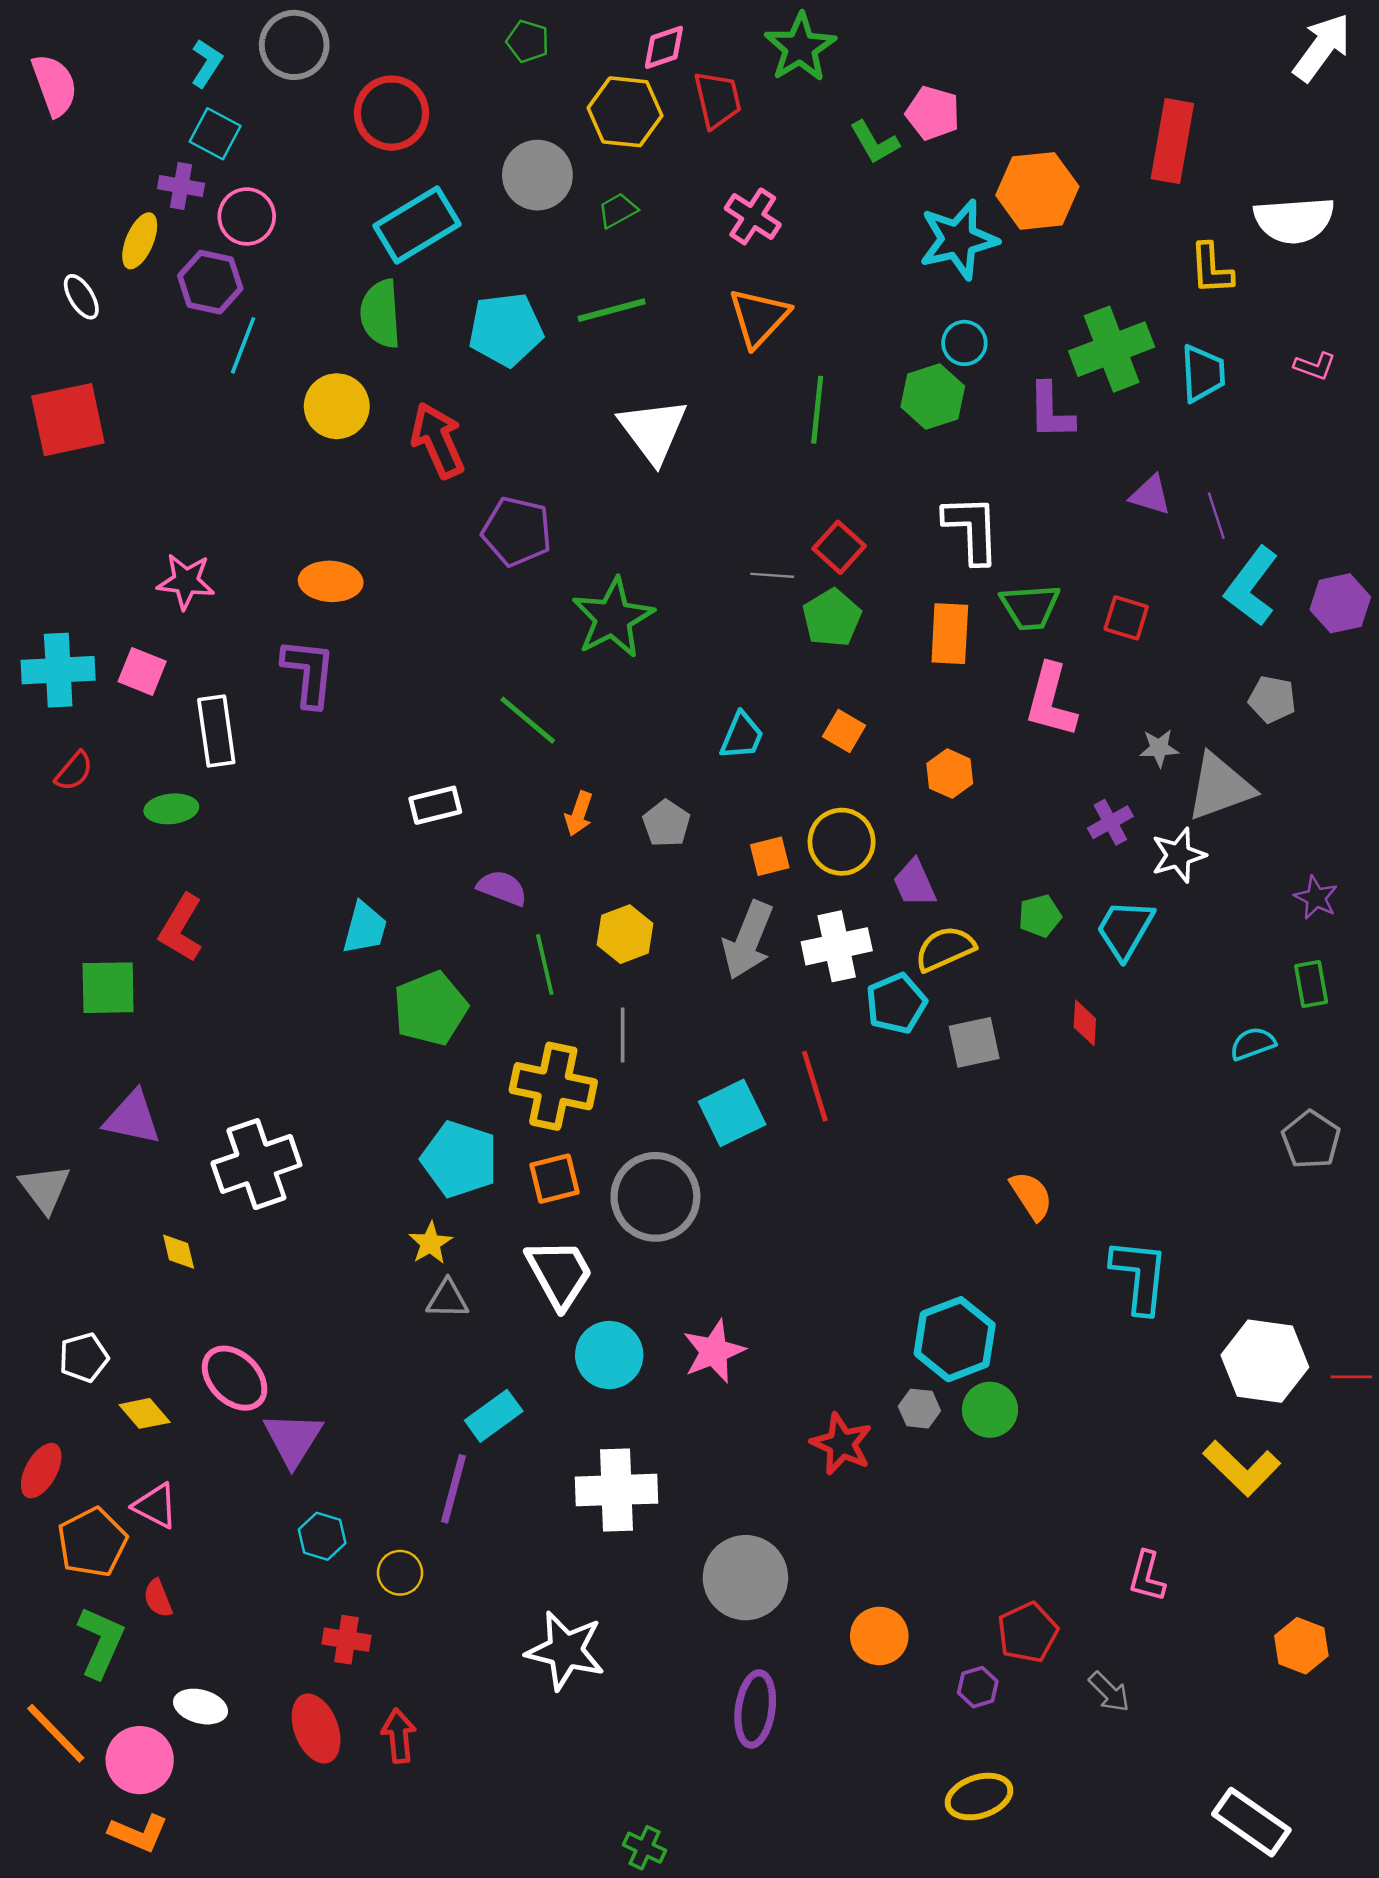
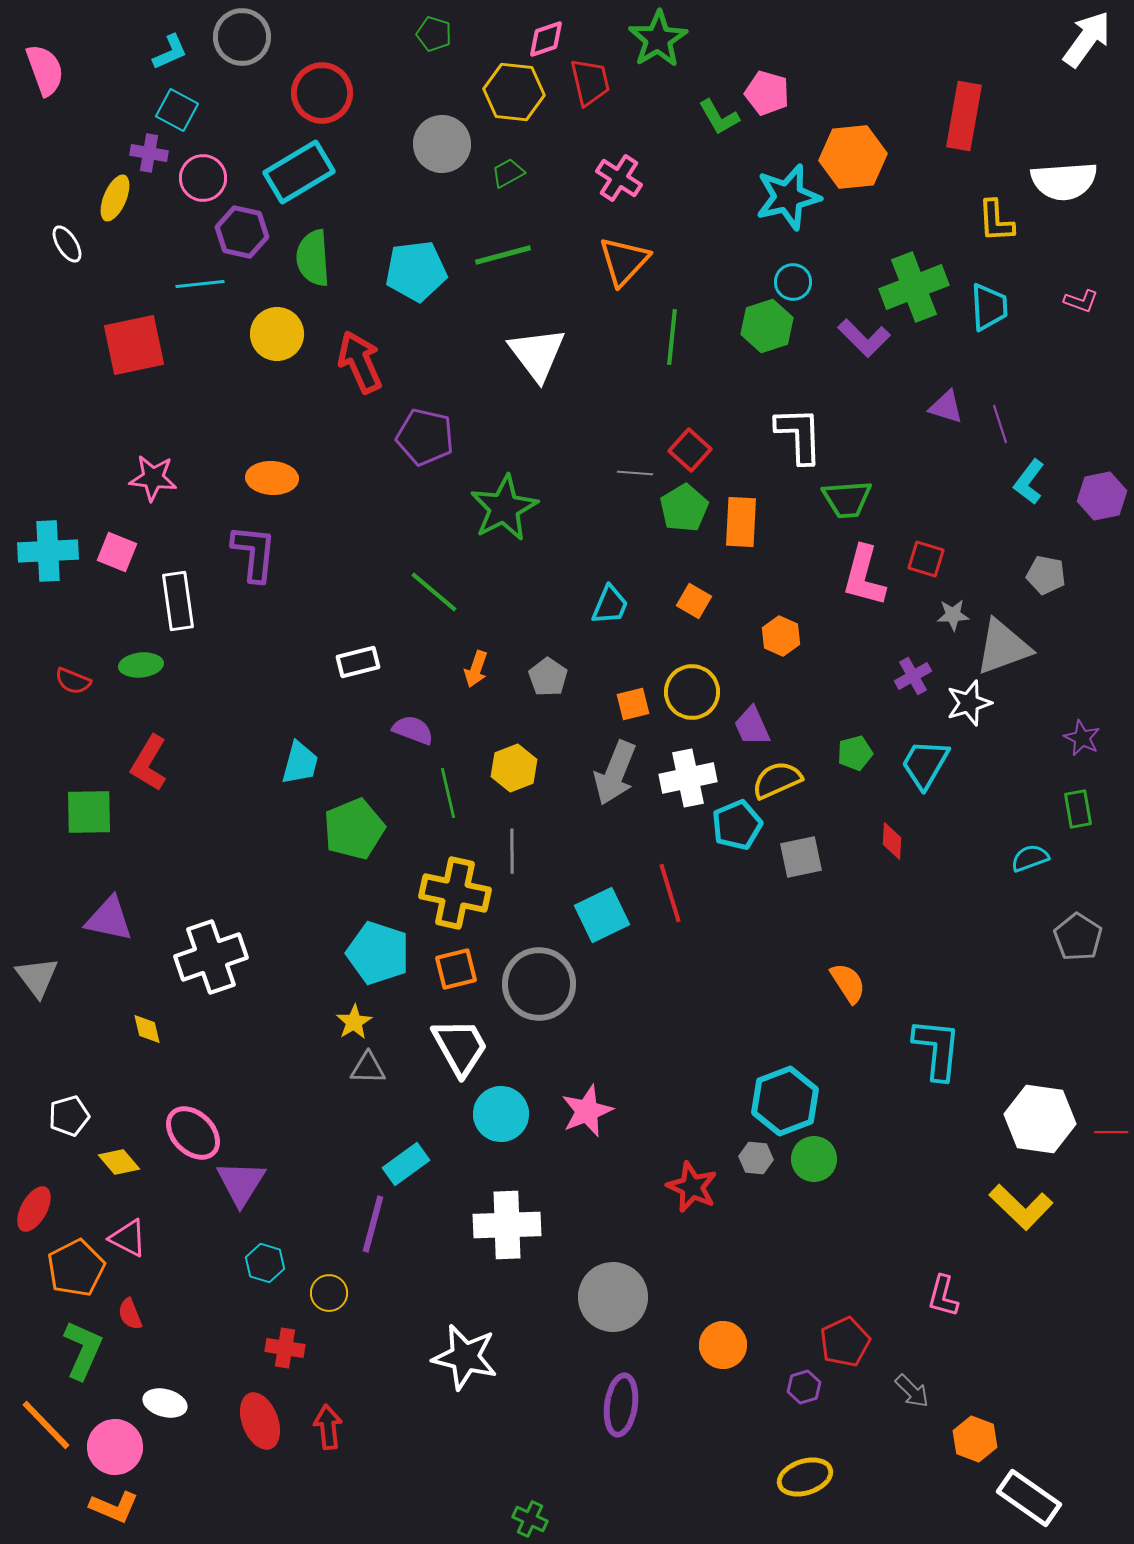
cyan L-shape: (207, 63) -> (170, 52), turned 33
cyan rectangle: (417, 225) -> (299, 172), moved
purple hexagon: (210, 282) -> (242, 232), moved
cyan line: (243, 345) -> (200, 284), turned 63
purple L-shape: (1051, 411) -> (864, 338), turned -44
red square: (68, 420) -> (134, 345), moved
cyan L-shape: (1251, 586) -> (1029, 482), size x0.7
red square: (1126, 618) -> (926, 559), moved
orange rectangle: (950, 634) -> (741, 522), moved
red semicircle: (74, 771) -> (73, 681), moved, turned 72
orange hexagon: (1301, 1646) -> (975, 1439), moved

